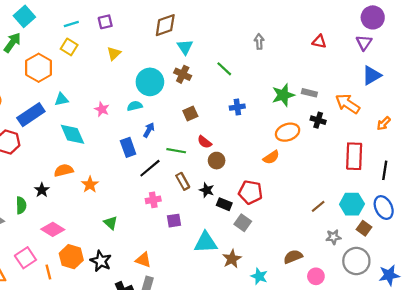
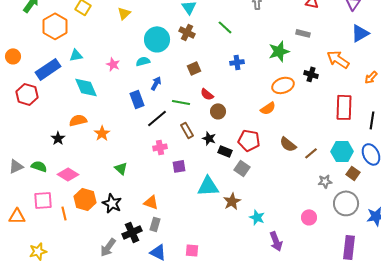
gray rectangle: (309, 93) -> (303, 33), moved
green semicircle: (21, 205) -> (39, 166), moved, turned -70
brown semicircle: (293, 257) -> (288, 144), moved, turned -120
pink square: (25, 258) -> (43, 200), turned 30

